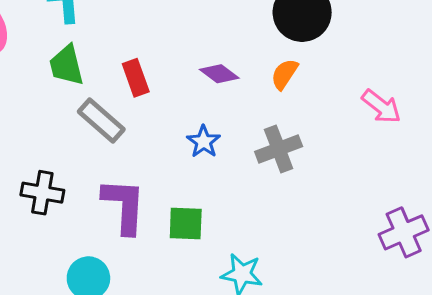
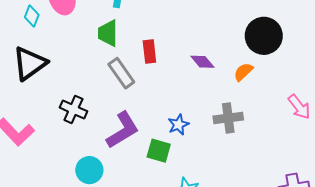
blue star: (204, 142) -> (178, 125), moved
purple L-shape: (124, 206) -> (123, 130), turned 42

